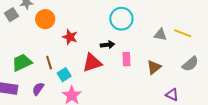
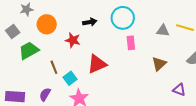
gray square: (11, 15) -> (13, 31), moved
black arrow: (107, 45) -> (90, 22), moved
pink rectangle: (126, 59) -> (131, 43), moved
green trapezoid: (22, 63) -> (29, 50), moved

